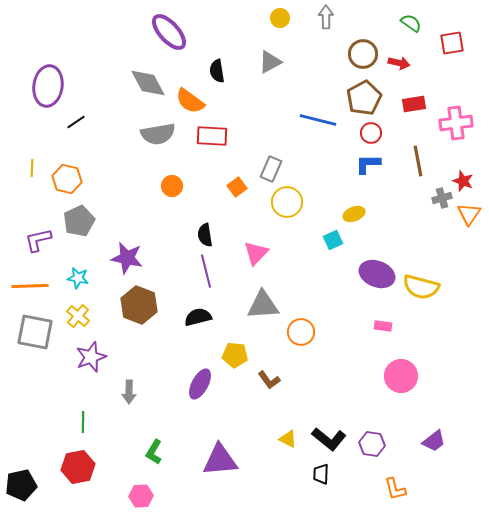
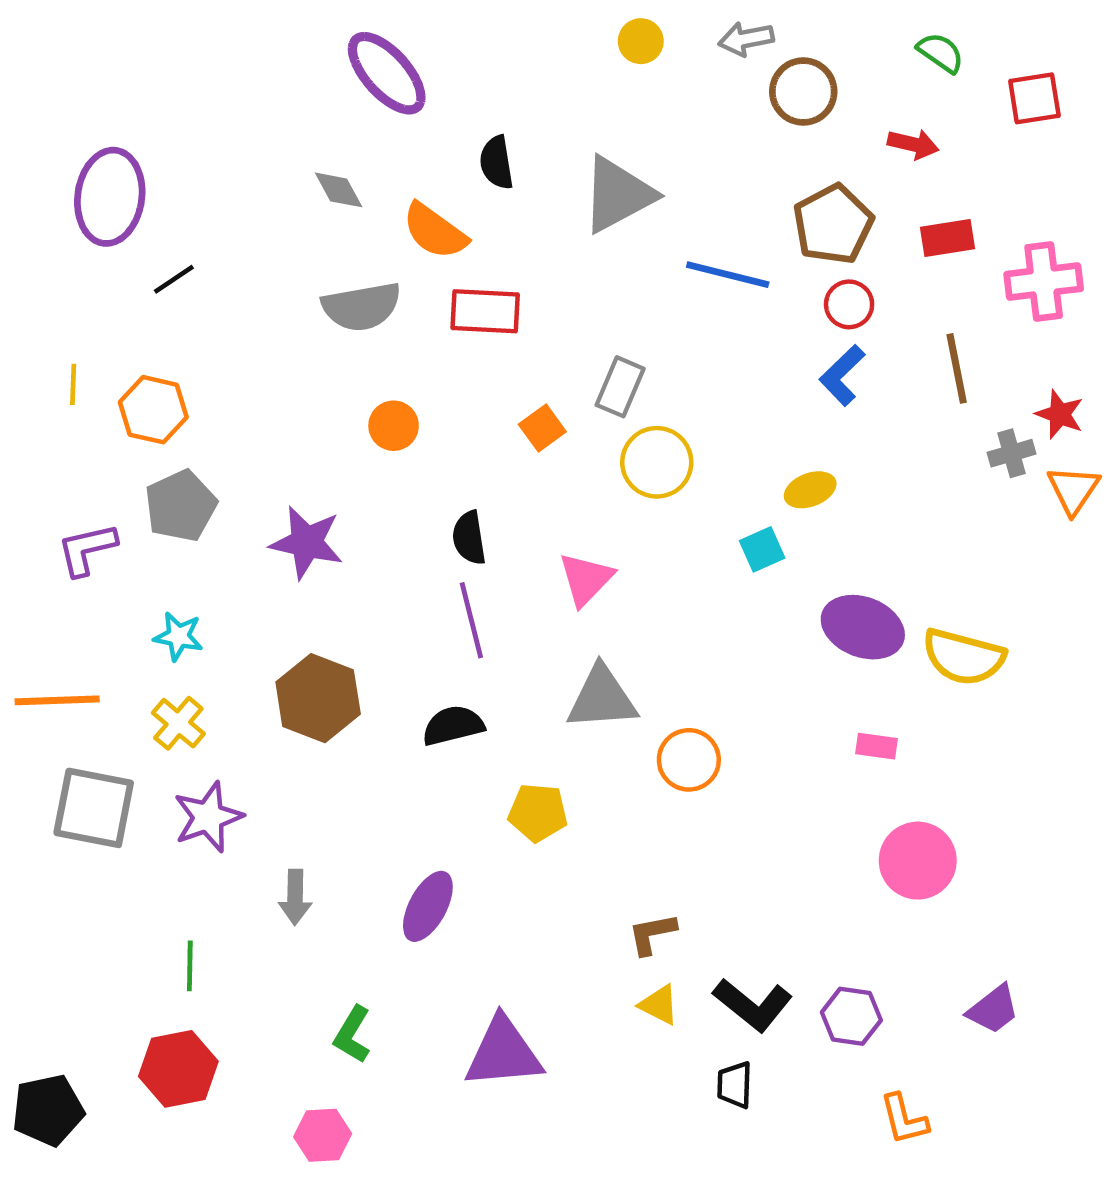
gray arrow: (326, 17) -> (746, 39), turned -100
brown circle: (363, 54) -> (803, 92), moved
gray triangle: (270, 62) -> (618, 195), moved, size x1.5
gray diamond: (148, 83) -> (339, 190), size x0.6
blue L-shape: (368, 164) -> (842, 375), turned -44
purple star: (127, 258) -> (307, 542), moved
orange line: (30, 286) -> (57, 700), moved
gray square: (35, 332) -> (94, 808), moved
brown L-shape: (269, 380) -> (652, 934), moved, turned 115
purple ellipse: (200, 384) -> (428, 906), moved

